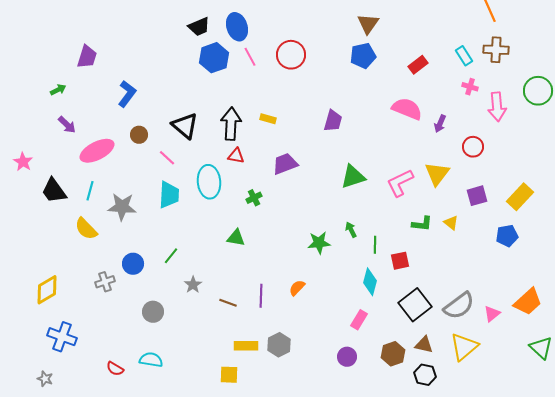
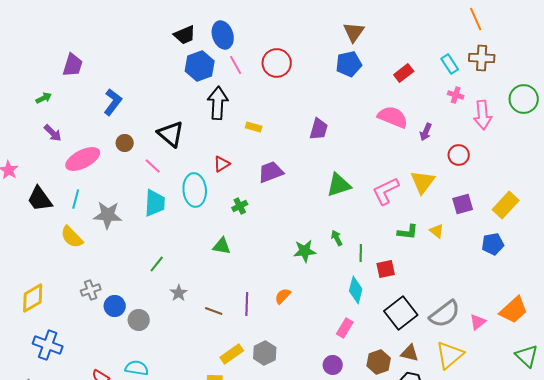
black arrow: (231, 124) -> (218, 103), moved
red triangle: (236, 156) -> (222, 164), turned -42
blue circle: (133, 264) -> (115, 306), moved
yellow rectangle: (246, 346) -> (232, 354), turned -35

